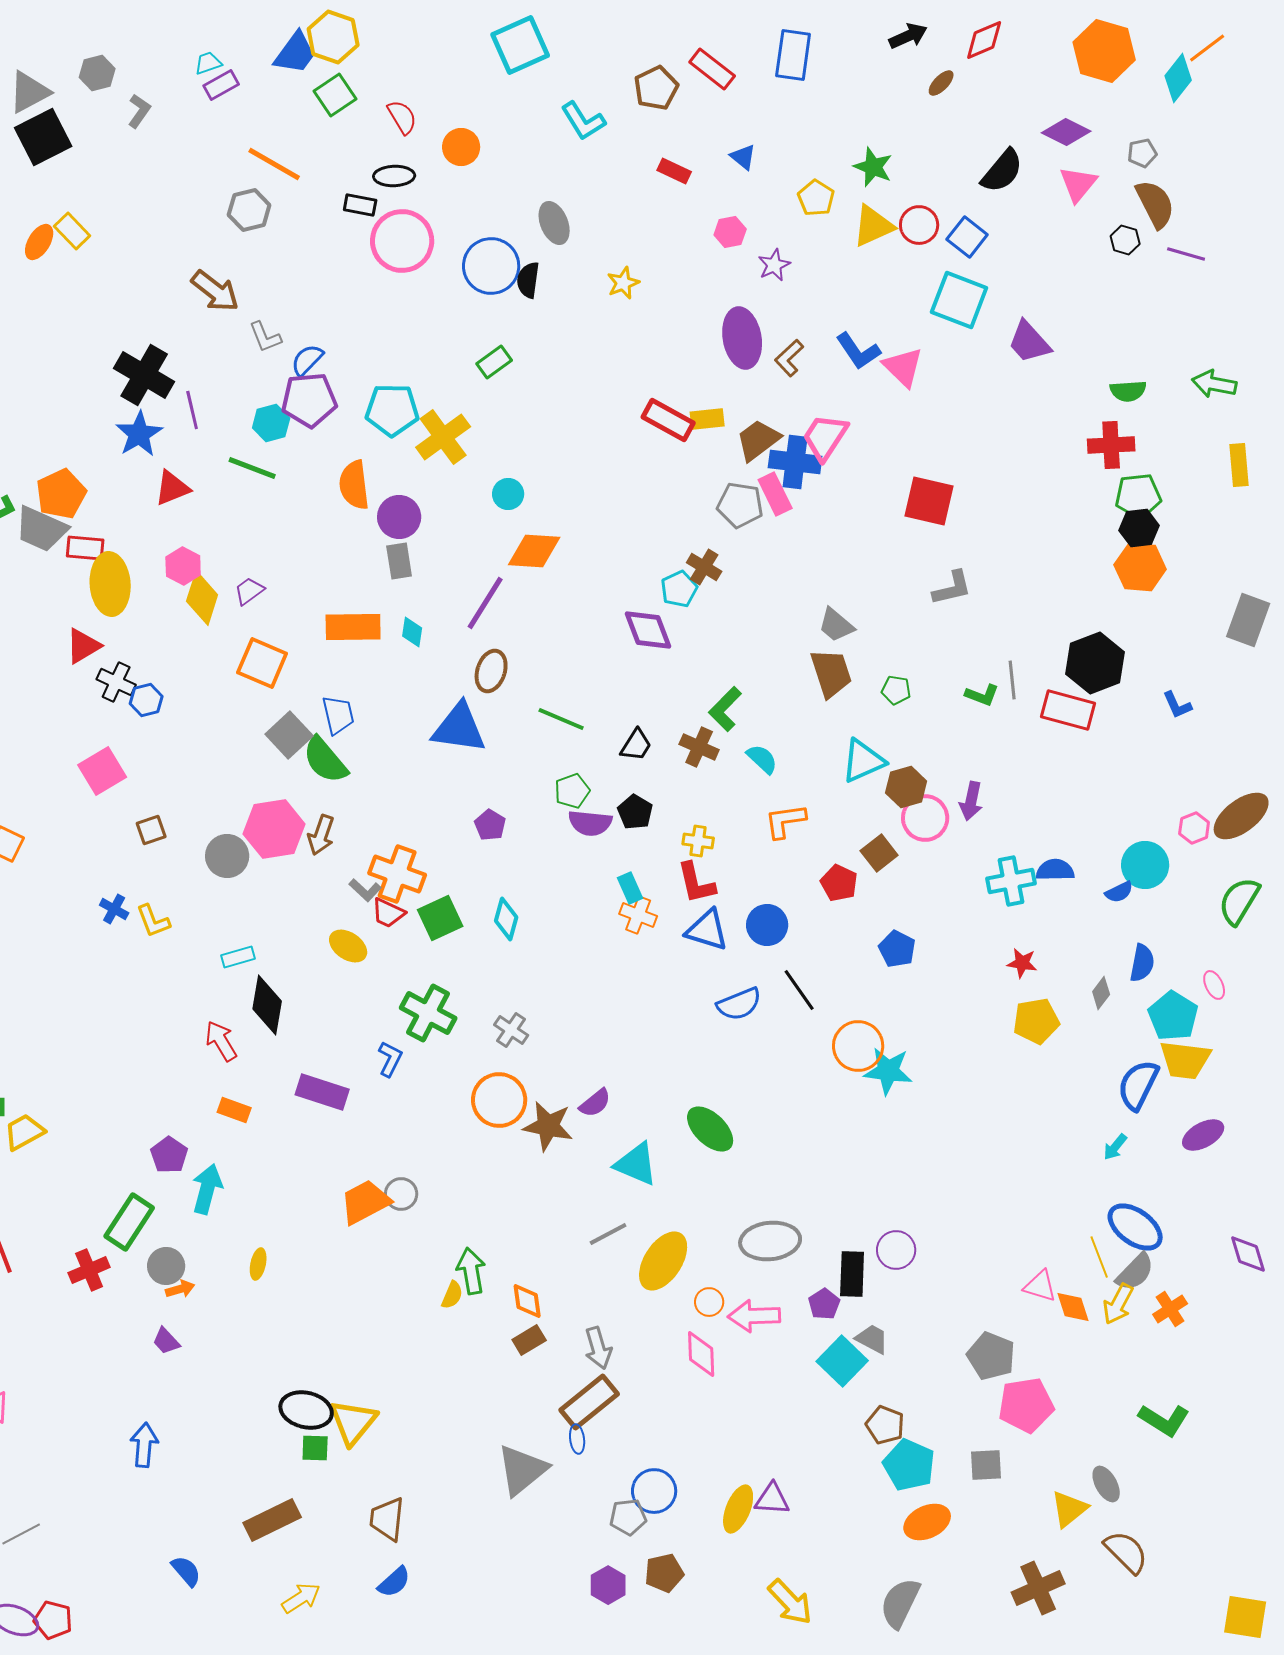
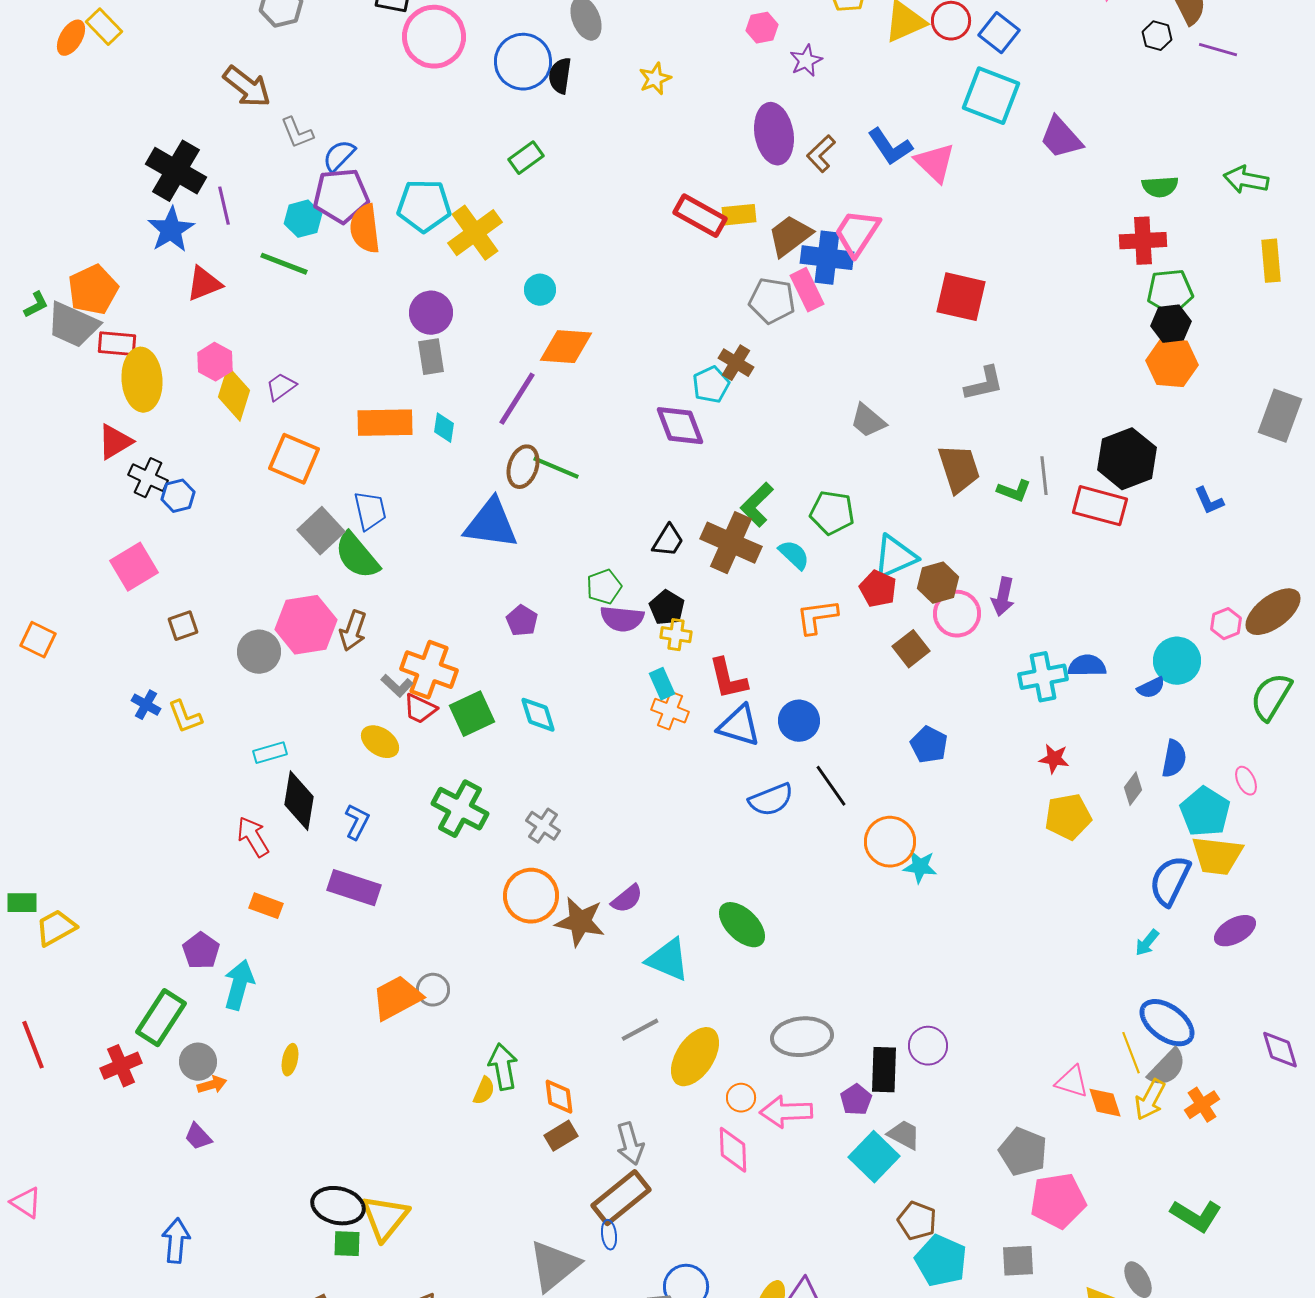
orange semicircle: (354, 485) -> (365, 229), moved
brown trapezoid: (831, 673) -> (959, 469), moved
green pentagon: (896, 690) -> (832, 513), moved, size x1.5
green line: (561, 719) -> (556, 468), moved
brown cross: (699, 747) -> (731, 543), size x1.5
yellow cross: (698, 841) -> (676, 635), moved
red pentagon: (839, 883) -> (878, 589), moved
cyan diamond: (506, 919) -> (538, 715), turned -33
blue L-shape: (390, 1059) -> (357, 822), moved
cyan star: (888, 1071) -> (920, 867), size x0.7

